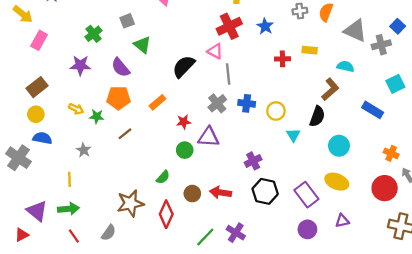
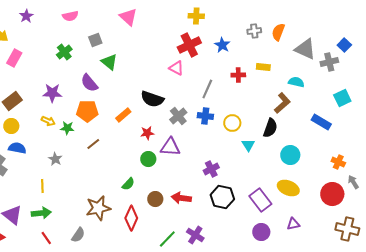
purple star: (80, 65) -> (52, 93), moved
black semicircle: (184, 66) -> (152, 99), moved, turned -115
gray line: (228, 74) -> (207, 89), moved, turned 30

